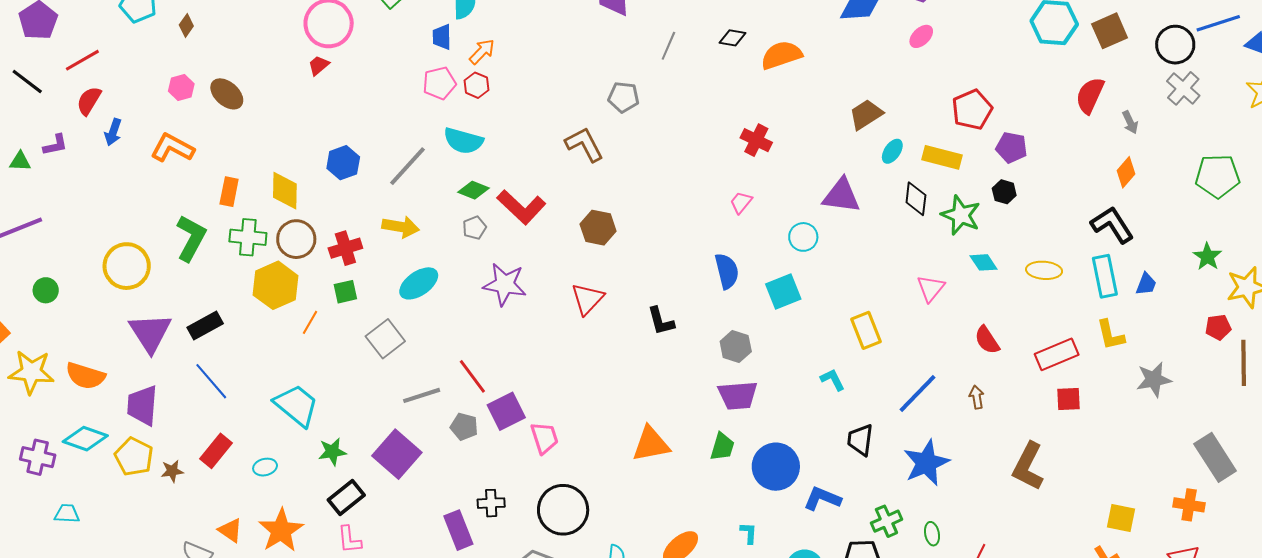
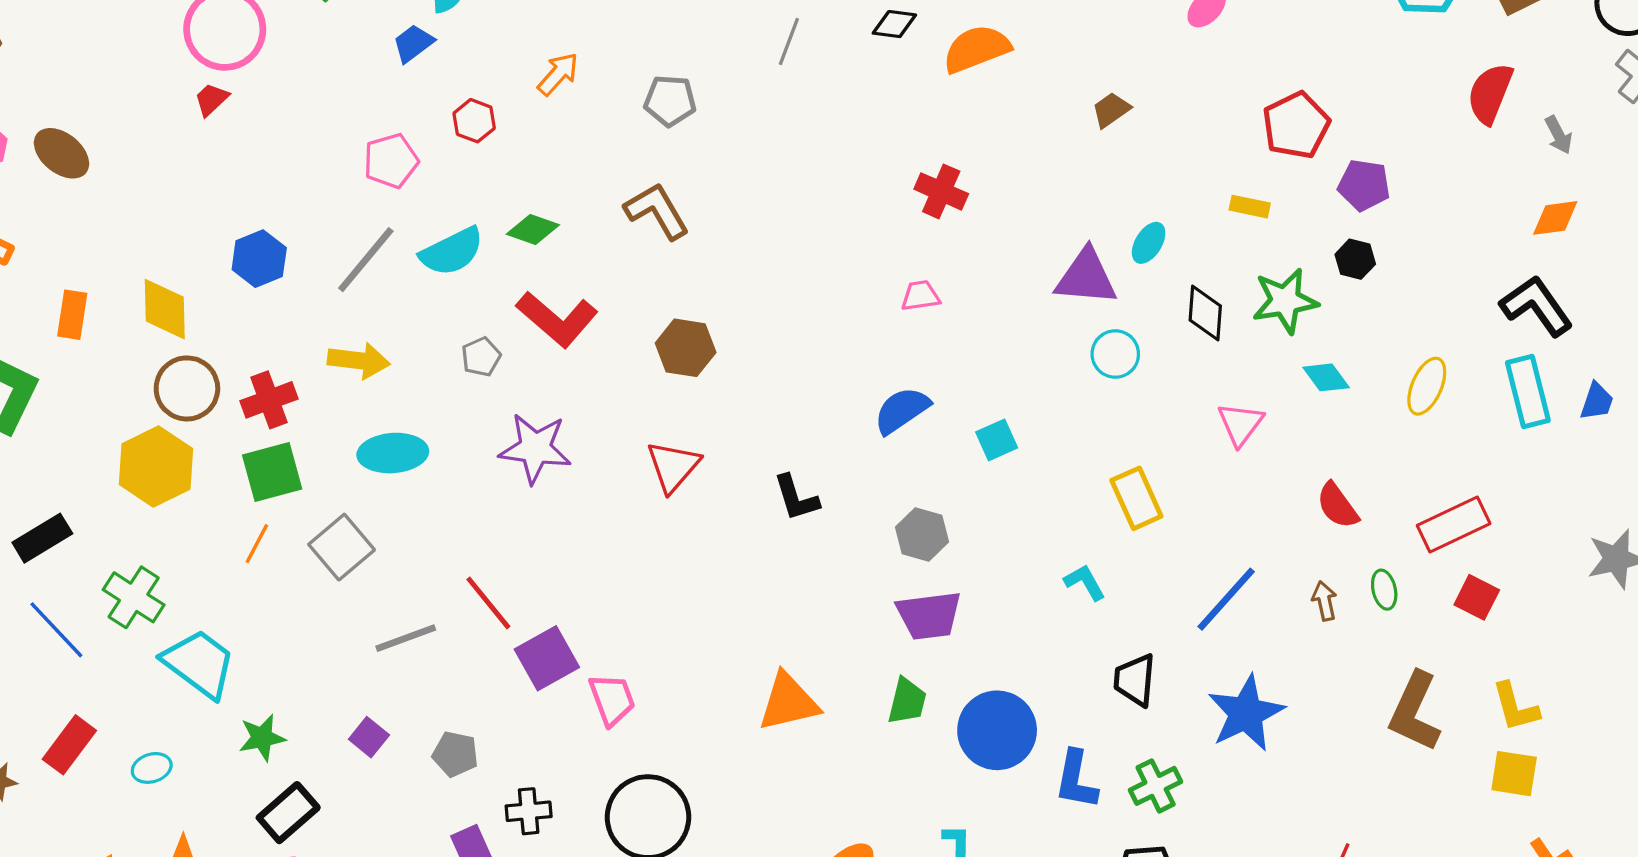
blue trapezoid: (442, 37) -> (413, 43), turned 56
orange arrow: (482, 52) -> (558, 74), moved
pink pentagon: (439, 83) -> (391, 161), moved
gray pentagon: (624, 97) -> (670, 101), moved
brown trapezoid: (866, 114) -> (1111, 110), moved, size x0.7
cyan semicircle: (463, 141) -> (452, 252), moved, turned -39
cyan ellipse: (892, 151) -> (1149, 243), moved
yellow rectangle: (942, 157) -> (1250, 207), size x0.6
orange diamond: (1126, 172) -> (1555, 218), turned 44
green diamond: (474, 190) -> (533, 230), moved
black diamond: (916, 199) -> (1205, 313), moved
pink trapezoid: (741, 202) -> (920, 296), turned 45
green star: (961, 215) -> (1285, 301), turned -30
green cross: (248, 237) -> (134, 597), moved, turned 30
cyan circle: (803, 237) -> (1115, 354), moved
yellow ellipse: (1044, 270) -> (1427, 386), turned -68
blue semicircle: (727, 271) -> (902, 410), turned -108
cyan ellipse: (419, 283) -> (393, 453), turned 33
cyan square: (783, 291) -> (997, 440), size x0.7
green square: (345, 292) -> (272, 472), size x1.5
orange line: (310, 322) -> (257, 544), moved
yellow L-shape: (1110, 335) -> (1515, 707), moved
red square: (1069, 399) -> (1477, 597), turned 32
gray pentagon: (464, 427) -> (455, 754), moved
purple square: (397, 454) -> (369, 737), size x0.5
blue L-shape: (822, 498) -> (1076, 780), turned -99
yellow square: (1121, 518) -> (1514, 774), moved
green cross: (886, 521) -> (1156, 786), moved
green ellipse: (932, 534) -> (1384, 590), moved

